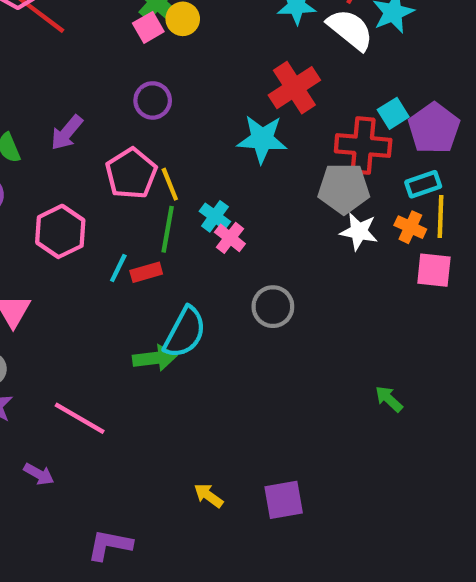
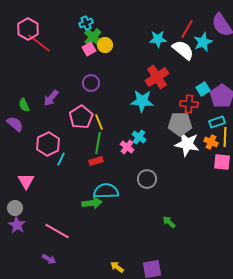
red cross: (363, 146) -> (189, 104), size x0.7
cyan cross: (215, 216) -> (139, 137), moved
white star: (359, 231) -> (187, 144), size x1.4
cyan line: (118, 268) -> (61, 159), moved
red rectangle: (146, 272) -> (96, 161), moved
cyan semicircle: (185, 332) -> (106, 191), turned -120
green arrow: (389, 399) -> (169, 222), moved
purple arrow: (39, 474) -> (49, 259), moved

